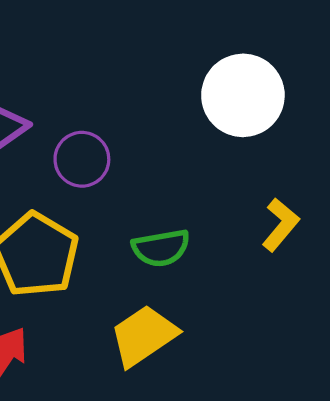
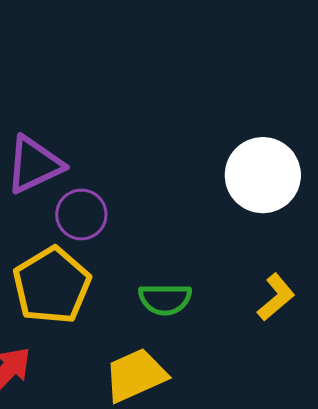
purple circle: (82, 159) -> (81, 215), moved

